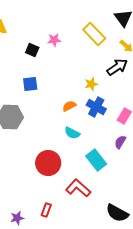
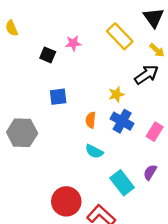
blue square: (30, 84) -> (58, 97), moved
orange semicircle: (69, 106) -> (91, 120), turned -56
purple semicircle: (120, 142) -> (150, 172), moved
red circle: (48, 163) -> (66, 201), moved

